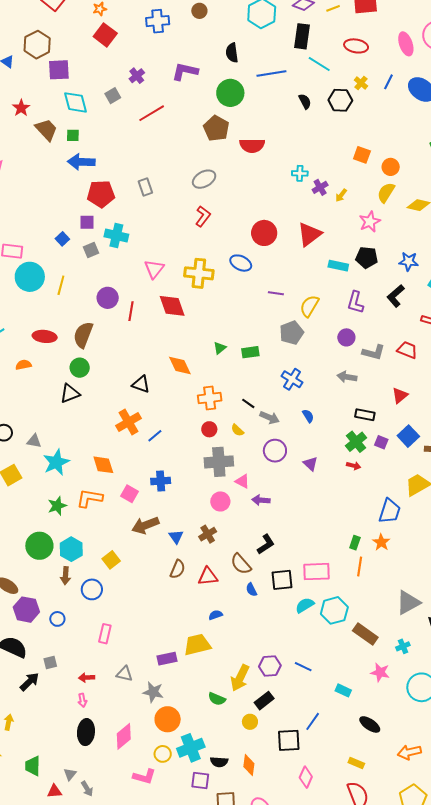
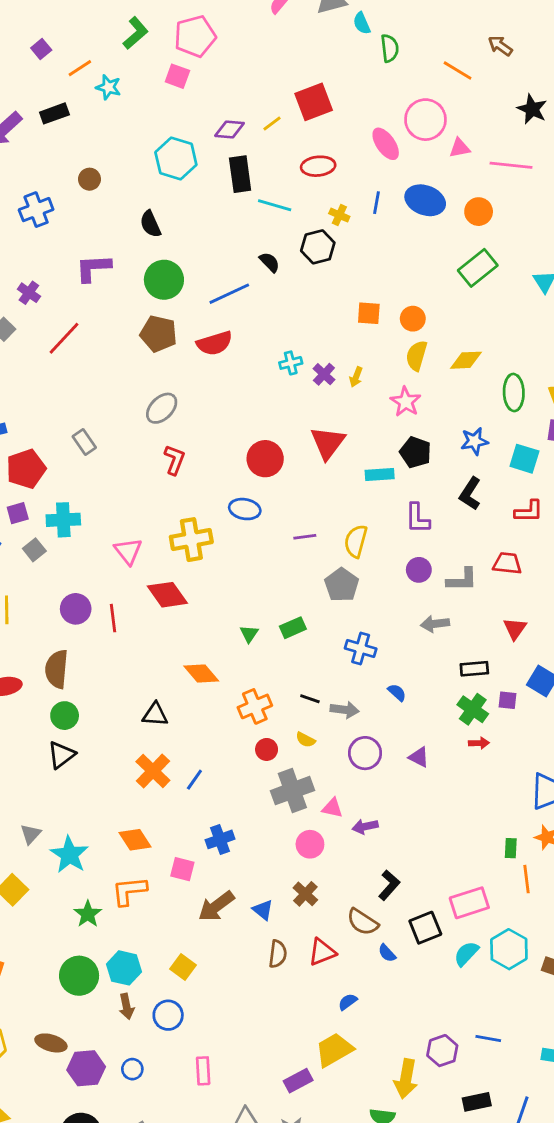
blue line: (271, 73) -> (229, 294), moved
black pentagon: (367, 257) -> (415, 452), turned 30
gray triangle: (34, 441) -> (31, 834), turned -42
black rectangle: (264, 701) -> (477, 1102), moved, turned 42

